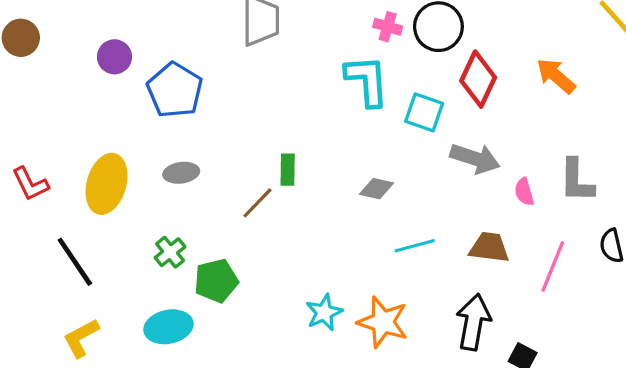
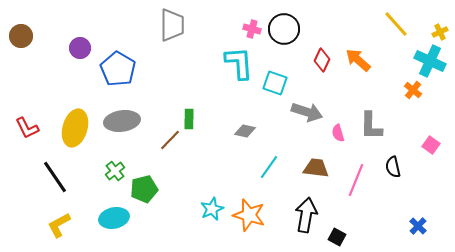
red diamond: (478, 79) -> (322, 60), moved, size x0.7
gray ellipse: (181, 173) -> (122, 121), size x1.6
cyan line: (415, 246) -> (269, 167), turned -40

